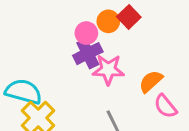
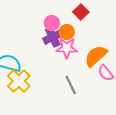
orange circle: (108, 21) -> (67, 32), moved
orange semicircle: (151, 81) -> (96, 56), size x1.4

